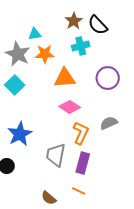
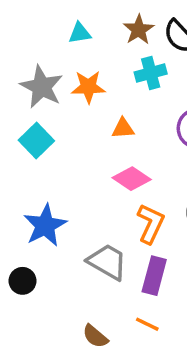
cyan triangle: (35, 34) -> (80, 33), moved
orange triangle: (65, 78) -> (123, 128), size x0.6
gray trapezoid: (56, 155) -> (107, 262), turned 110

